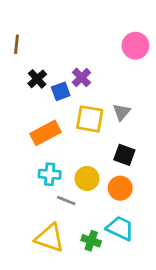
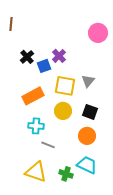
brown line: (16, 44) -> (11, 24), moved
yellow circle: (87, 178) -> (63, 111), moved

